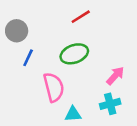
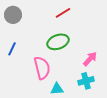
gray circle: (17, 31) -> (13, 15), moved
blue line: (28, 58) -> (12, 49), moved

